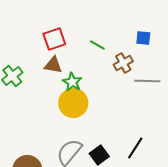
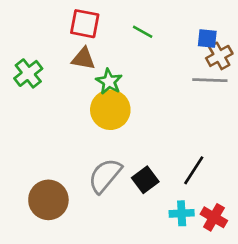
blue square: (143, 38) -> (207, 38), moved
red square: (54, 39) -> (85, 24), turned 30
brown cross: (123, 63) -> (219, 56), moved

